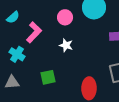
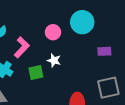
green square: (48, 77) -> (36, 73), moved

